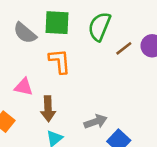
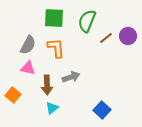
gray semicircle: (25, 33) -> (28, 45), moved, turned -102
gray arrow: (96, 122) -> (71, 77), moved

